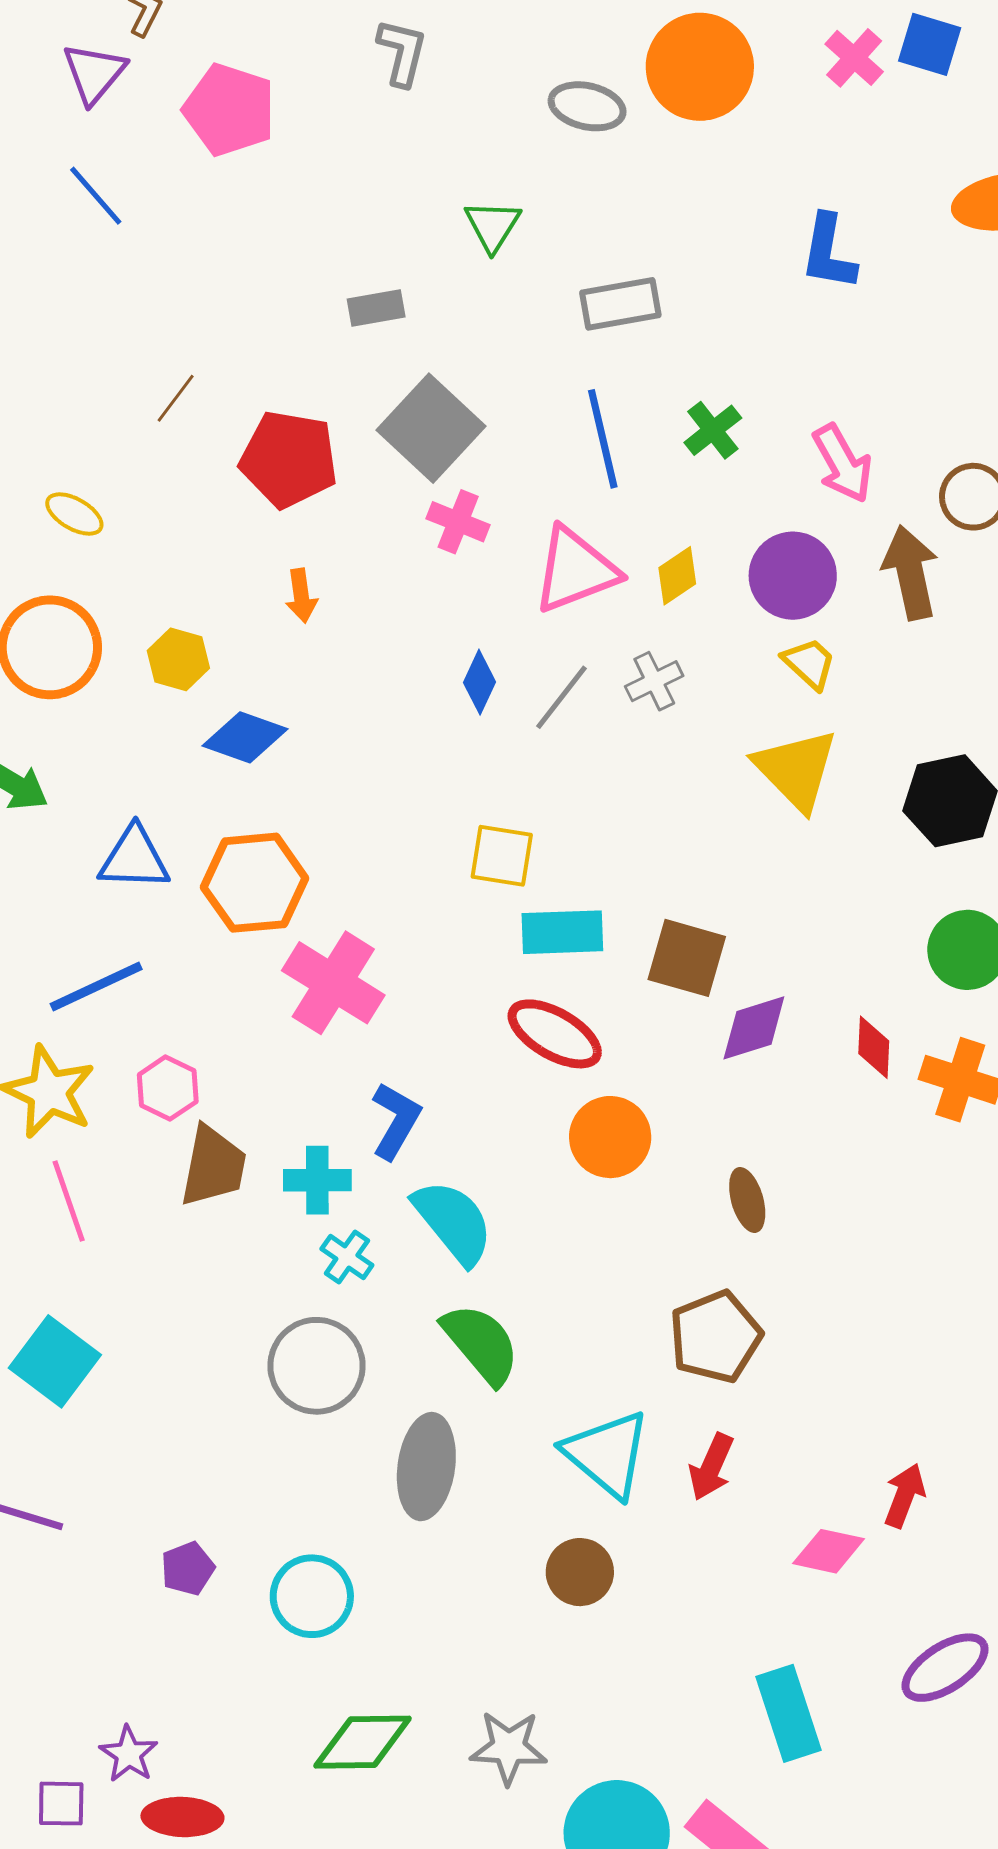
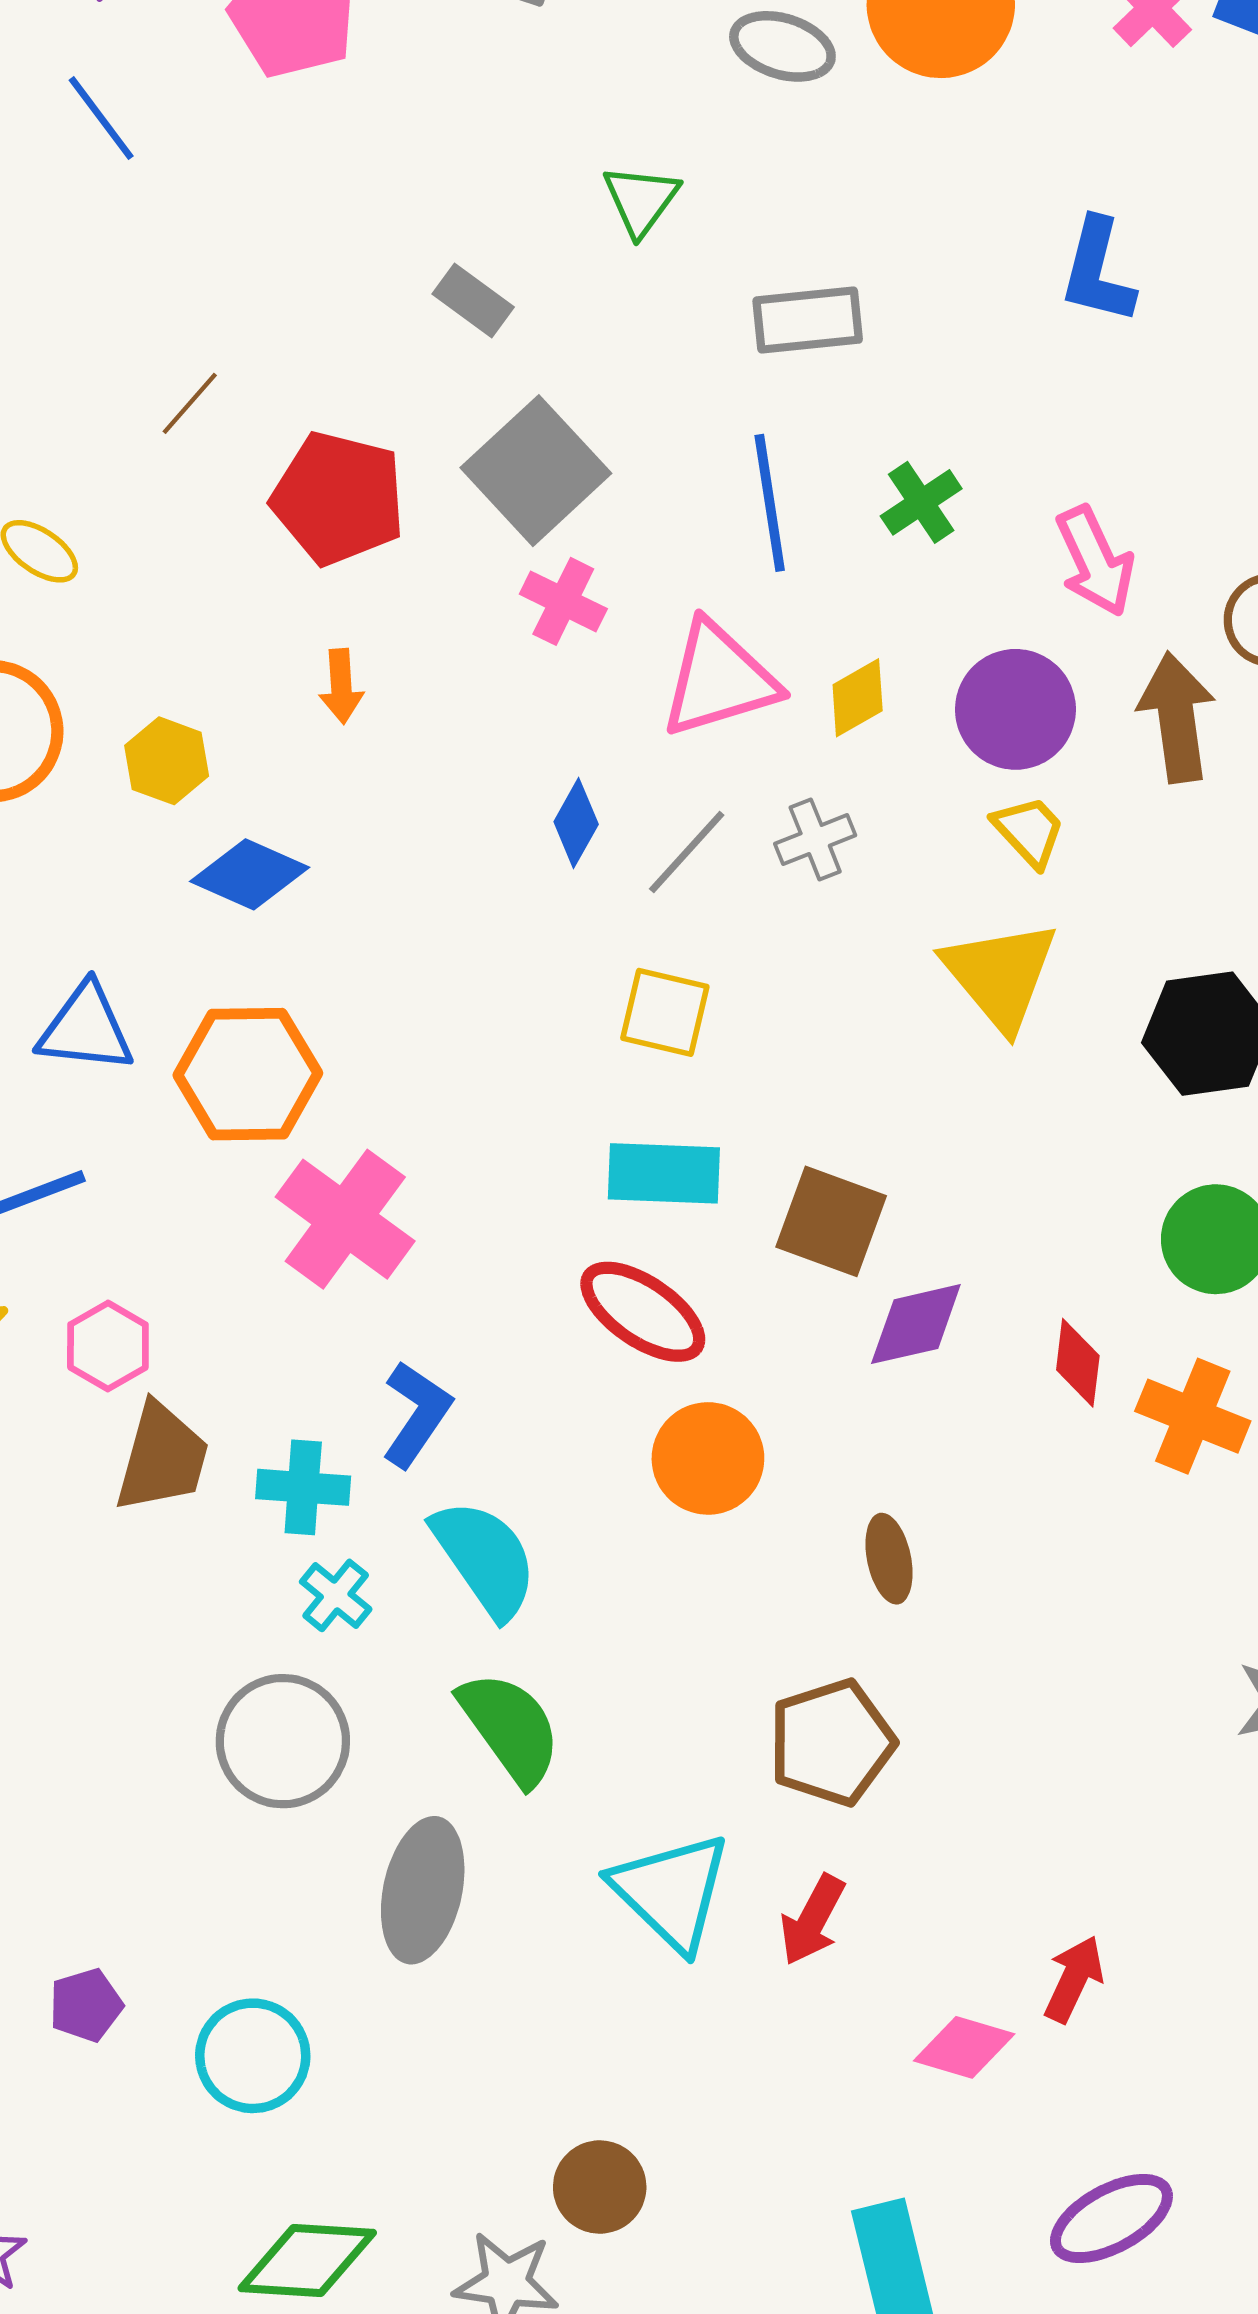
gray rectangle: (376, 308) -> (473, 301), turned 42
yellow square: (502, 856) -> (665, 1012), moved
brown circle: (580, 1572) -> (600, 2187), moved

